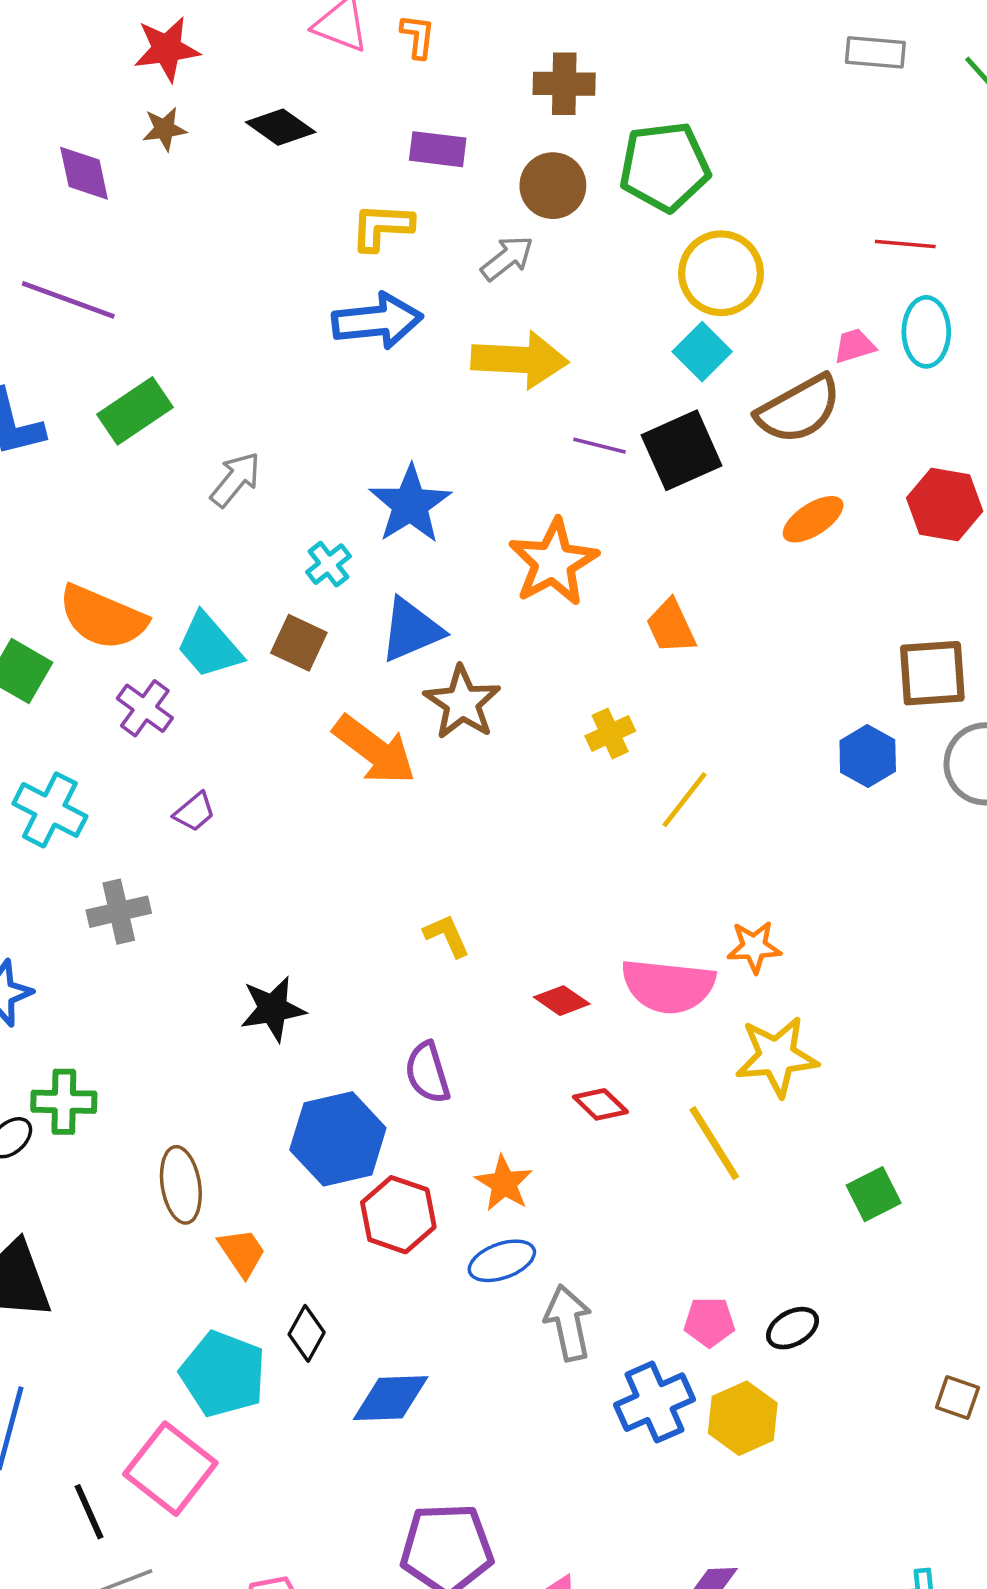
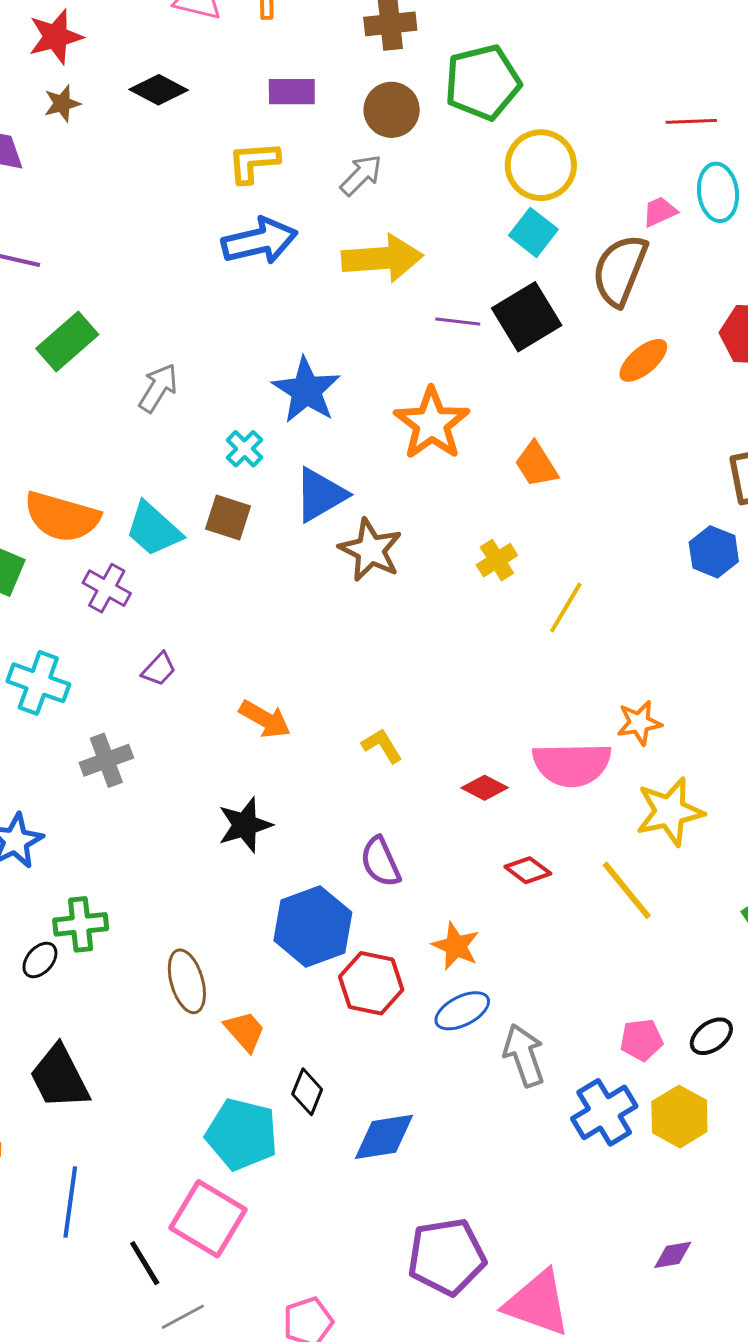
brown semicircle: (799, 409) -> (620, 270), turned 148
orange arrow: (374, 750) -> (265, 719), moved, size x0.7

